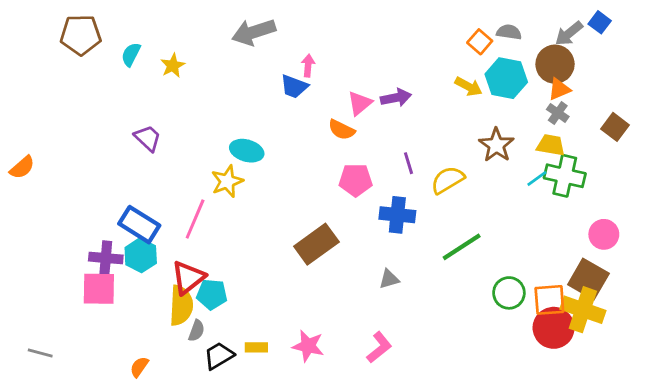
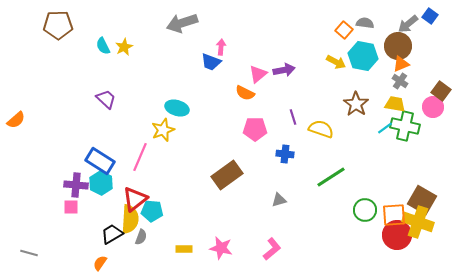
cyan semicircle: (131, 54) -> (103, 46), moved, turned -54
yellow semicircle: (448, 180) -> (321, 129), turned 50
blue cross: (397, 215) -> (285, 154), size x0.7
pink circle: (604, 234) -> (433, 107), moved
pink square: (99, 289) -> (71, 207), size x0.6
black trapezoid: (219, 356) -> (112, 234), moved

